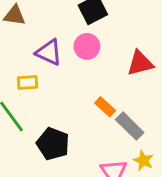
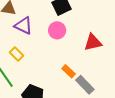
purple triangle: (49, 52) -> (23, 26), moved
yellow rectangle: (27, 83) -> (16, 54), turned 48

